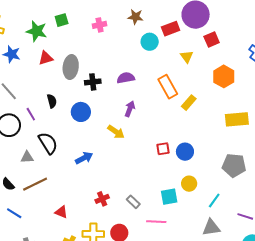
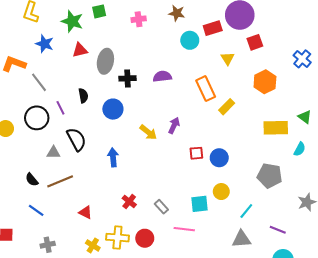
purple arrow: (130, 109) -> (174, 125), moved
blue arrow: (84, 158) -> (113, 157), turned -72
red cross: (102, 199) -> (129, 201), turned -32

